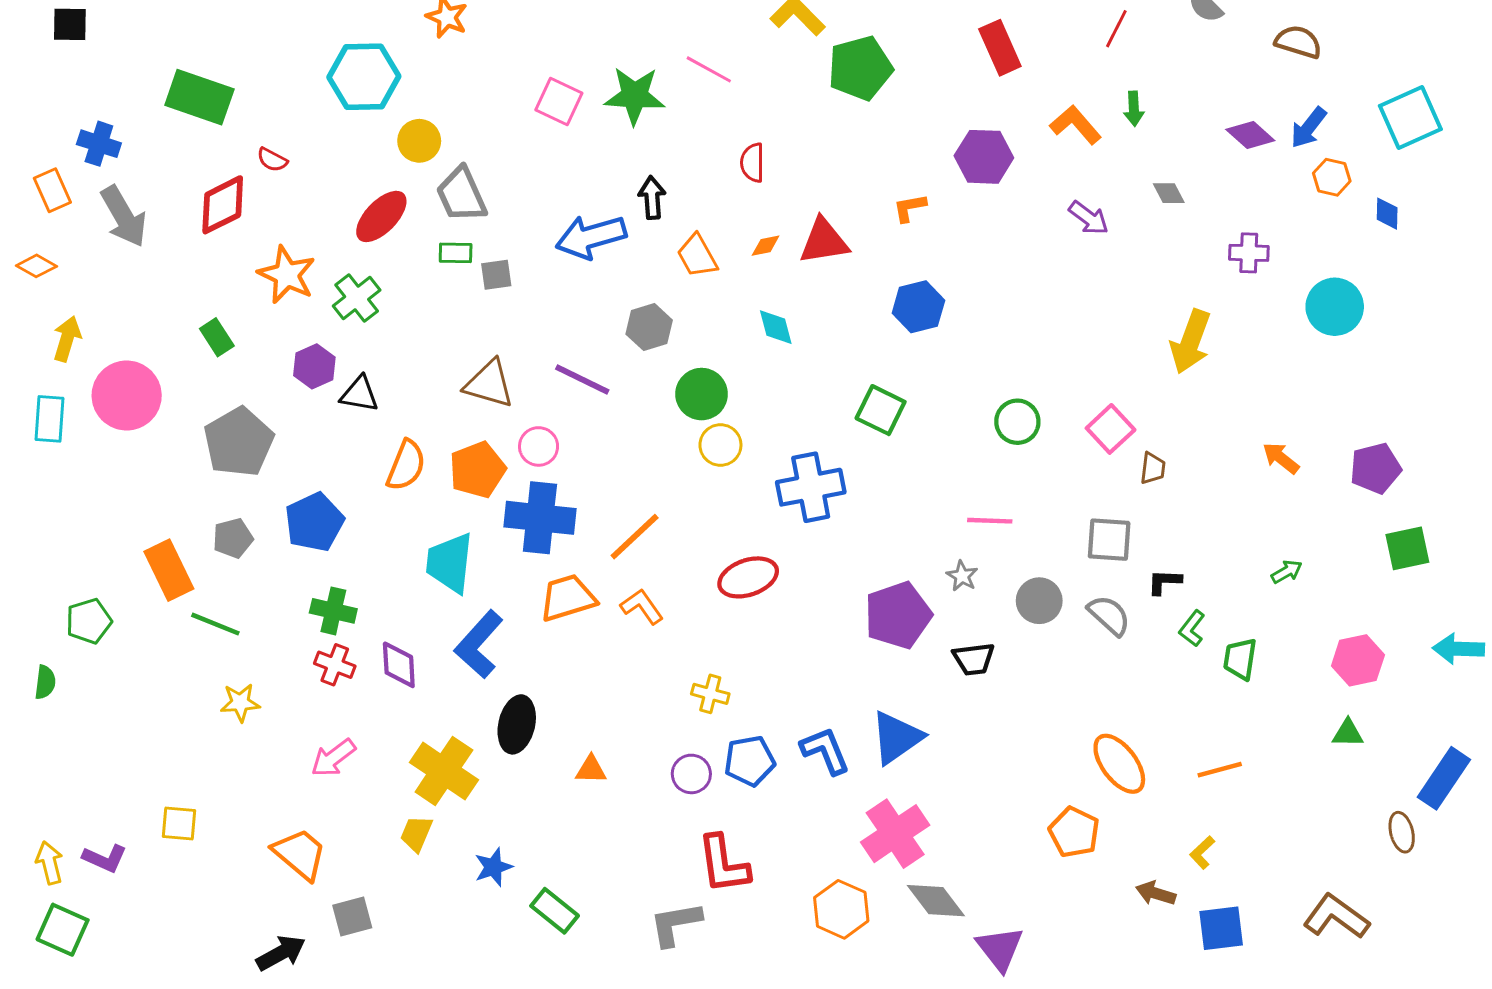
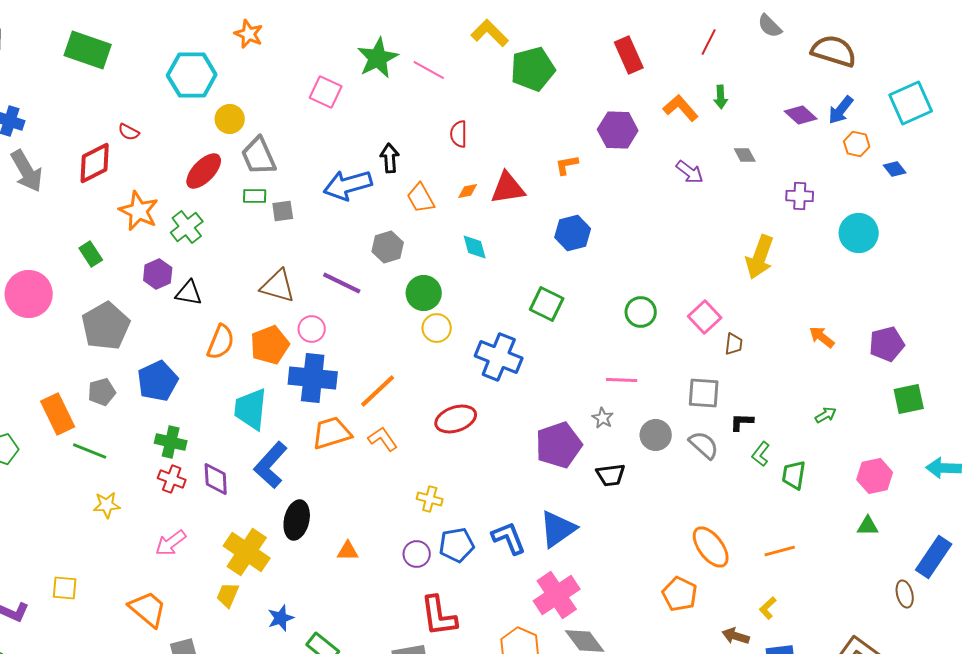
brown semicircle: (1298, 42) -> (834, 51), size x1.4
green star: (635, 96) -> (378, 58), moved, turned -30
green rectangle: (199, 97) -> (88, 50), moved
blue diamond: (1387, 214) -> (895, 169), turned -40
blue cross: (811, 487) -> (499, 357), turned 33

